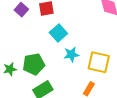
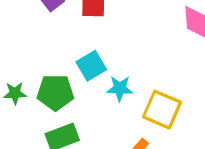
cyan square: (58, 33) -> (91, 66), moved

